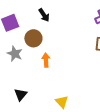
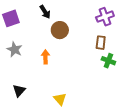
brown circle: (33, 38) -> (60, 30), moved

